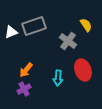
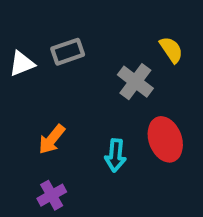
gray rectangle: (34, 26) -> (68, 52), size x0.7
purple cross: (24, 89) -> (52, 195), moved

